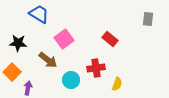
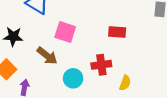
pink square: (64, 39) -> (65, 32), turned -36
red rectangle: (110, 39) -> (117, 32), turned -35

